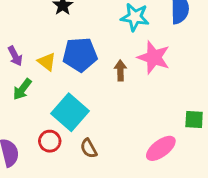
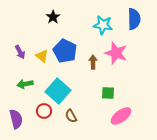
blue pentagon: (80, 55) -> (65, 51), turned 30
green arrow: (22, 89) -> (25, 84), moved, turned 42
green square: (194, 120) -> (108, 93), moved

